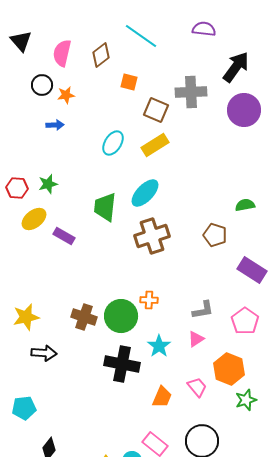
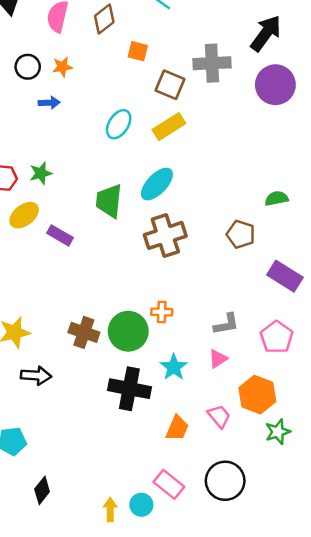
black circle: (42, 85) -> (28, 67), moved

